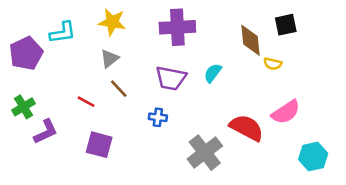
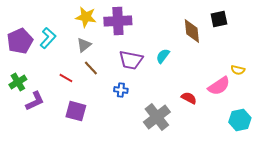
purple cross: (177, 27) -> (118, 21), moved
cyan L-shape: (63, 32) -> (48, 38), moved, turned -40
yellow semicircle: (273, 64) -> (238, 70), moved
red semicircle: (247, 128) -> (189, 98), size x0.6

